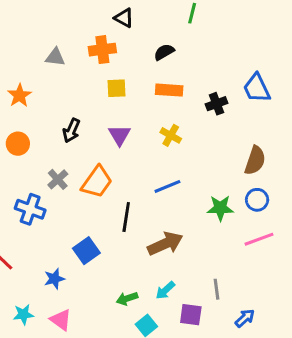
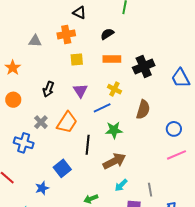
blue trapezoid: (257, 88) -> (181, 78), moved
black cross: (216, 104) -> (144, 67), size x1.5
brown semicircle: (255, 160) -> (143, 109), moved
blue line: (167, 186) -> (102, 108), moved
green star: (220, 208) -> (114, 130), moved
cyan arrow: (165, 290) -> (121, 185), moved

